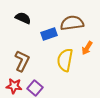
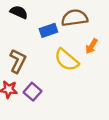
yellow semicircle: (65, 60) -> (67, 60), turned -60

